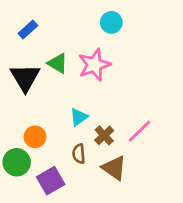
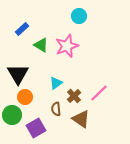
blue rectangle: (28, 29) -> (22, 29), moved
black triangle: (25, 77) -> (18, 74), moved

